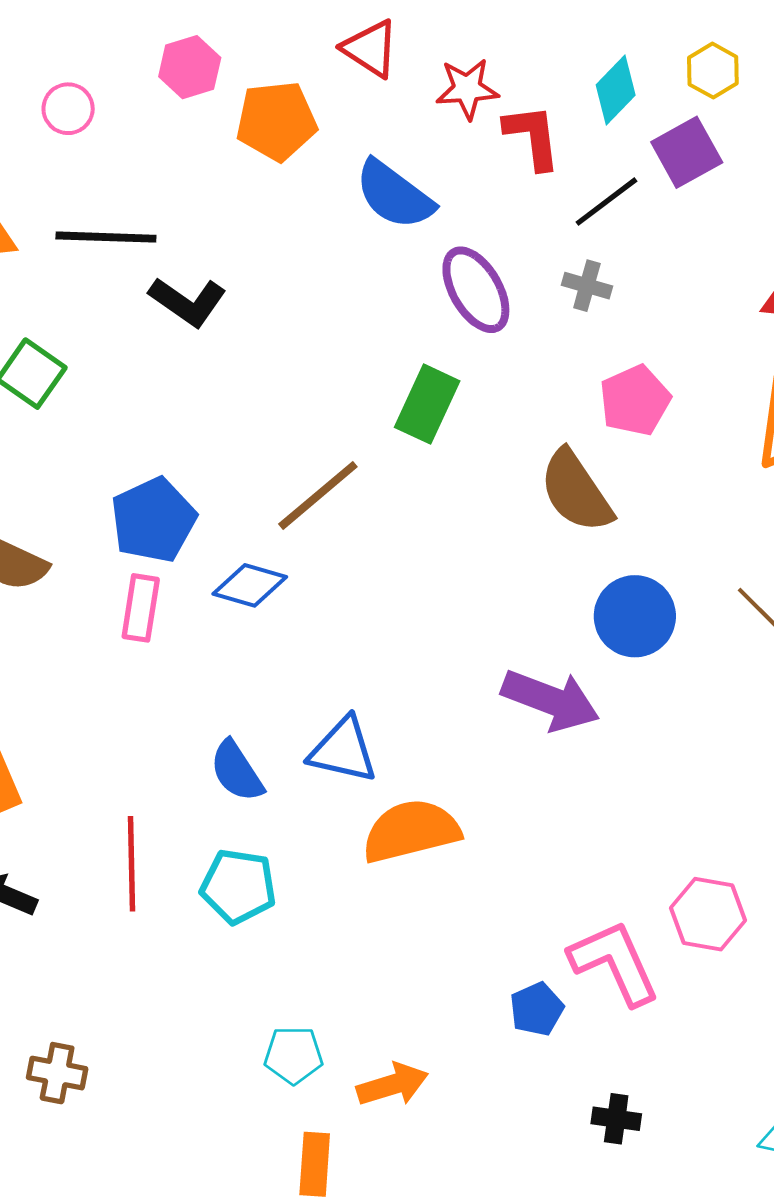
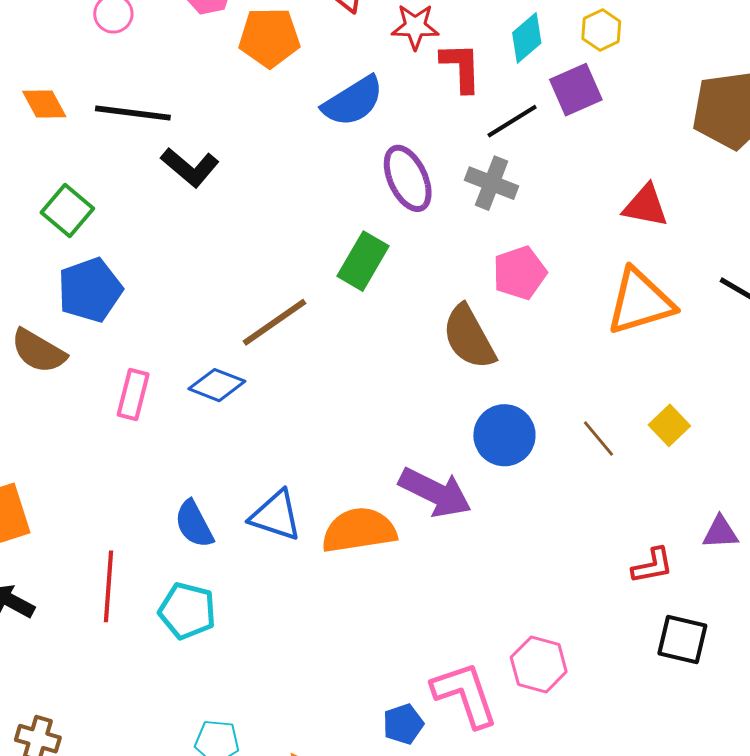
blue semicircle: (394, 195) -> (353, 101), turned -74
gray cross: (587, 286) -> (492, 183), size x1.4
blue pentagon: (153, 520) -> (90, 290), moved
orange semicircle: (411, 831) -> (359, 530), moved

